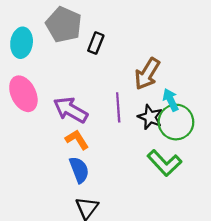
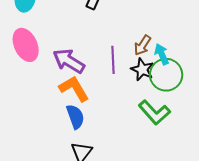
brown arrow: (147, 74) -> (142, 45), moved, size x0.7
orange L-shape: (77, 140) -> (74, 89), size x1.4

